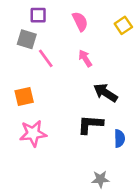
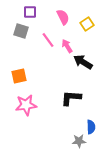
yellow square: (123, 25) -> (87, 24), moved
pink line: (46, 58) -> (48, 40), moved
black arrow: (106, 93) -> (83, 62), moved
blue semicircle: (119, 138) -> (91, 127), moved

